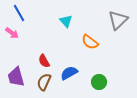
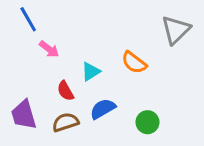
cyan triangle: (66, 21) -> (91, 72), moved, turned 40
pink arrow: (12, 33) -> (49, 49), moved
brown semicircle: (44, 82) -> (65, 122), turned 48

